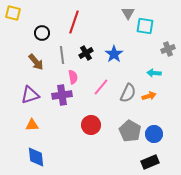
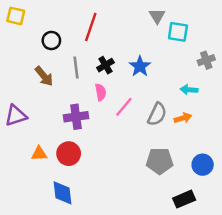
pink semicircle: (73, 77) -> (101, 92), moved
purple triangle: (30, 95) -> (16, 115), moved
red circle: (91, 125) -> (69, 154), moved
gray pentagon: (130, 131) -> (160, 161), turned -30
blue circle: (154, 134) -> (203, 165), moved
blue diamond: (36, 157) -> (62, 193), moved

